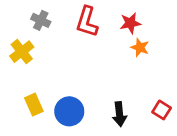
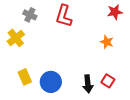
red star: (130, 23) -> (115, 12), moved
orange star: (140, 48) -> (107, 42), moved
red square: (162, 110) -> (108, 81), moved

